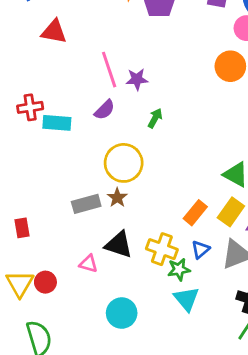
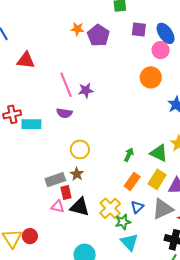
purple semicircle: (105, 110) -> (64, 113), turned 56
green arrow: (155, 118) -> (129, 155), moved
yellow circle: (124, 163) -> (80, 149), size x0.7
red rectangle: (22, 228) -> (66, 192), moved
yellow cross: (162, 249) -> (110, 208), turned 30
pink triangle: (89, 264) -> (58, 207), moved

